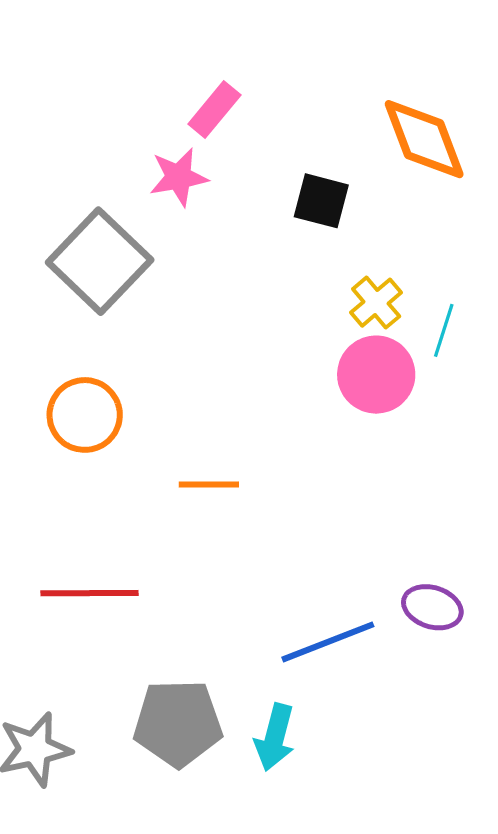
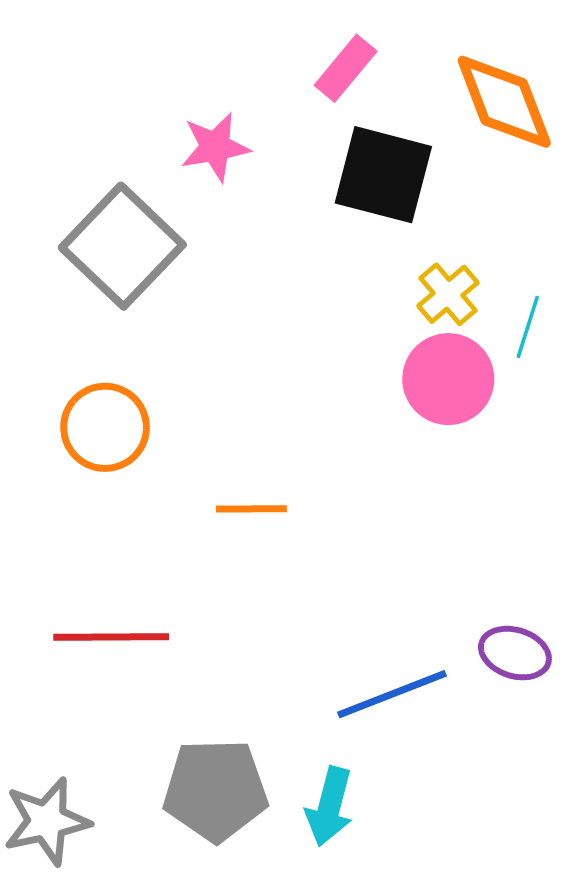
pink rectangle: (214, 110) -> (346, 68), moved
black square: (321, 201) -> (383, 175), size x1.5

